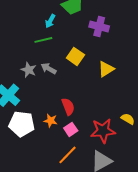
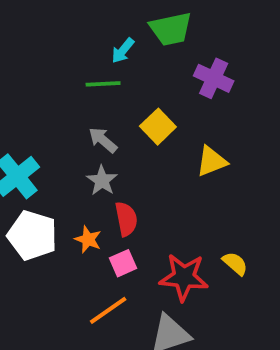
gray star: (29, 70) -> (102, 180), moved

